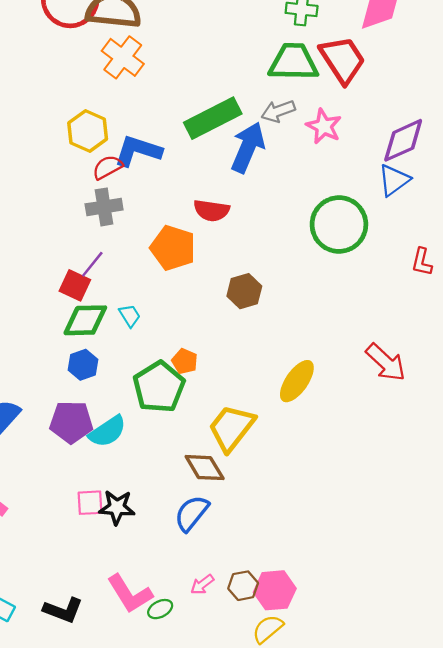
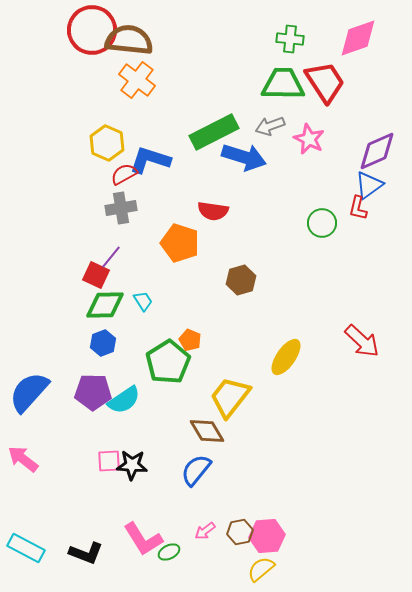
blue arrow: (248, 147) -> (244, 157), turned 84
green circle: (339, 225) -> (322, 223), size x0.6
red L-shape: (422, 262) -> (358, 208), moved

